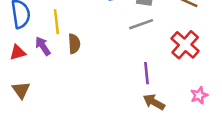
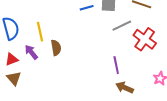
gray line: (141, 24) -> (122, 26), moved
brown triangle: (21, 90) -> (14, 78), moved

